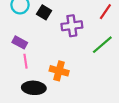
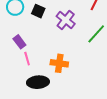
purple cross: (72, 26) -> (66, 20), turned -36
purple rectangle: (20, 42) -> (19, 42), turned 32

